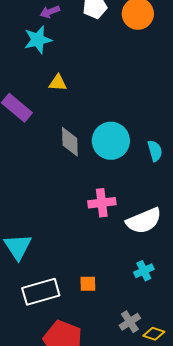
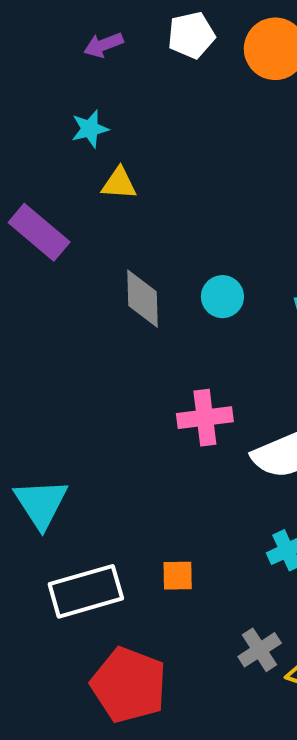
cyan star: (38, 40) -> (90, 129), moved, size x0.7
cyan circle: (111, 141) -> (222, 297), size x0.6

